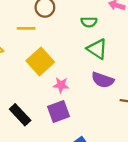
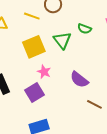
green triangle: (97, 49) -> (62, 40), moved
purple square: (59, 111) -> (35, 92), turned -30

